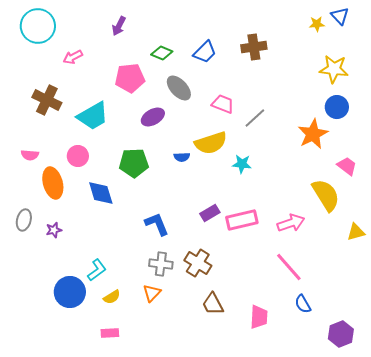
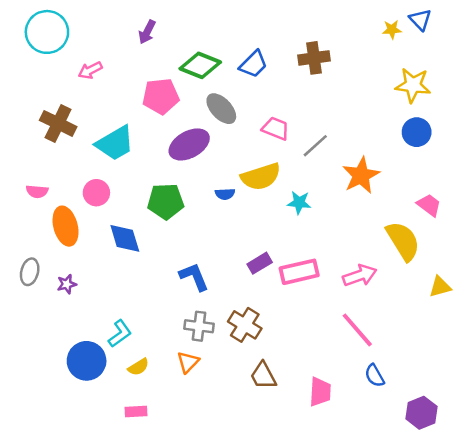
green diamond: (162, 53) -> (200, 65), size x1.5
purple ellipse: (153, 117) -> (189, 144), size x1.4
orange star: (313, 134) -> (361, 175), moved

